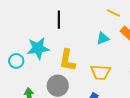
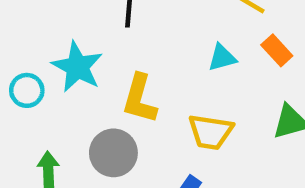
cyan star: (38, 48) -> (77, 67), turned 30

